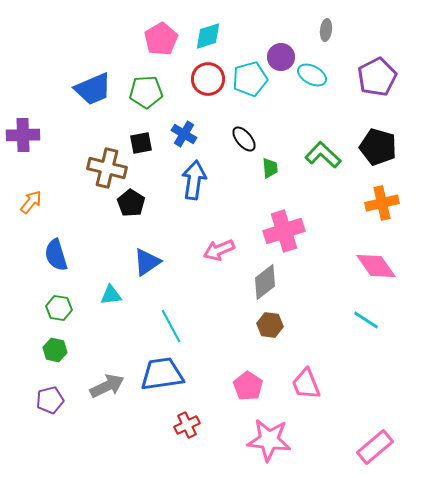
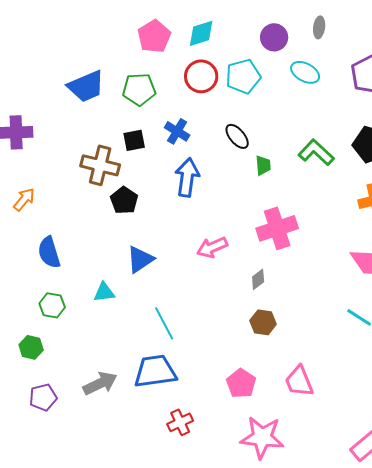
purple circle: (281, 57) -> (274, 37), moved
gray diamond: (265, 282) -> (258, 279), size x0.6
green hexagon: (55, 350) -> (31, 347), moved

